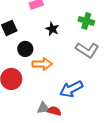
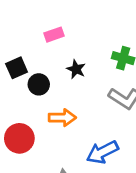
black circle: (25, 49) -> (39, 84), moved

